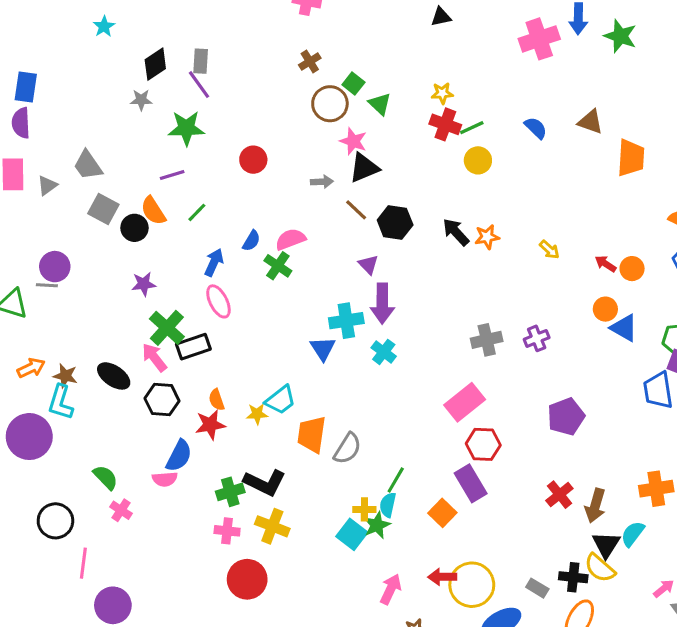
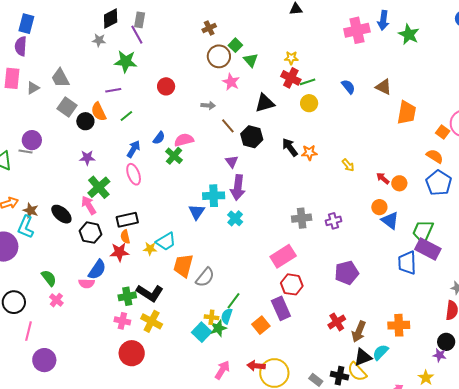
black triangle: (364, 168) -> (265, 103), moved
black rectangle: (193, 347) -> (127, 220), moved
black triangle: (606, 545) -> (363, 357), turned 30

